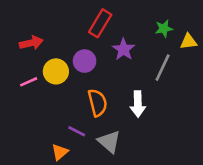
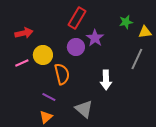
purple circle: (85, 61) -> (76, 47), moved
gray line: (163, 68) -> (137, 59), moved
orange semicircle: (98, 103) -> (62, 74), moved
purple line: (77, 131) -> (49, 97), moved

